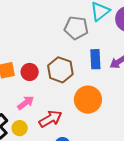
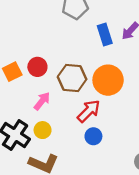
brown hexagon: (60, 70) -> (72, 78), moved
red arrow: (50, 119) -> (89, 111), moved

